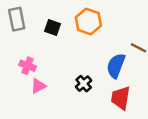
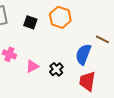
pink triangle: (38, 86) -> (32, 66), moved

